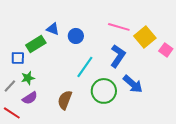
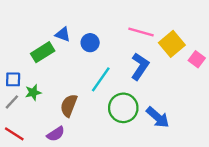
blue square: (18, 58) -> (13, 79), moved
blue arrow: (133, 84) -> (158, 117), moved
purple semicircle: (30, 98) -> (56, 134), moved
brown semicircle: (65, 100) -> (69, 105), moved

